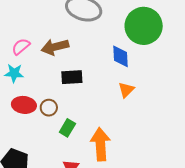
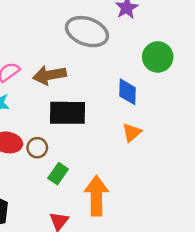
green circle: (144, 26) -> (158, 57), size x0.7
black rectangle: (72, 77) -> (67, 113), size x1.4

